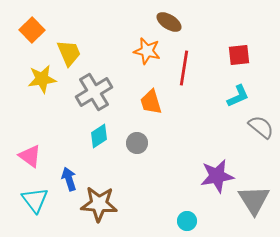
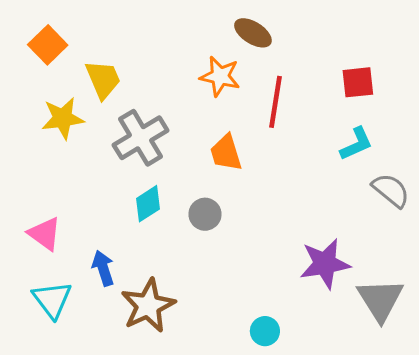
brown star: (99, 204) -> (148, 306), turned -30
cyan circle: (187, 221) -> (265, 331), moved

